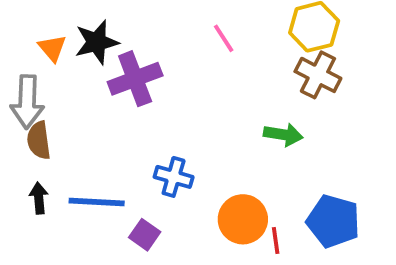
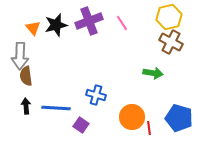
purple cross: (135, 79) -> (89, 21), moved

